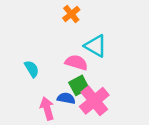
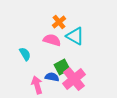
orange cross: (71, 14) -> (59, 22), moved
pink semicircle: (76, 62) -> (52, 40), moved

